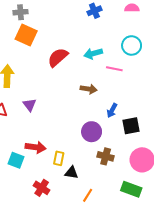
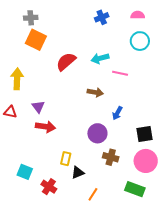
cyan circle: (132, 45) -> (140, 41), moved
black square: (131, 126) -> (144, 134), moved
red arrow: (36, 147) -> (45, 127), moved
cyan square: (16, 160) -> (25, 172), moved
black triangle: (72, 173) -> (78, 172), turned -32

